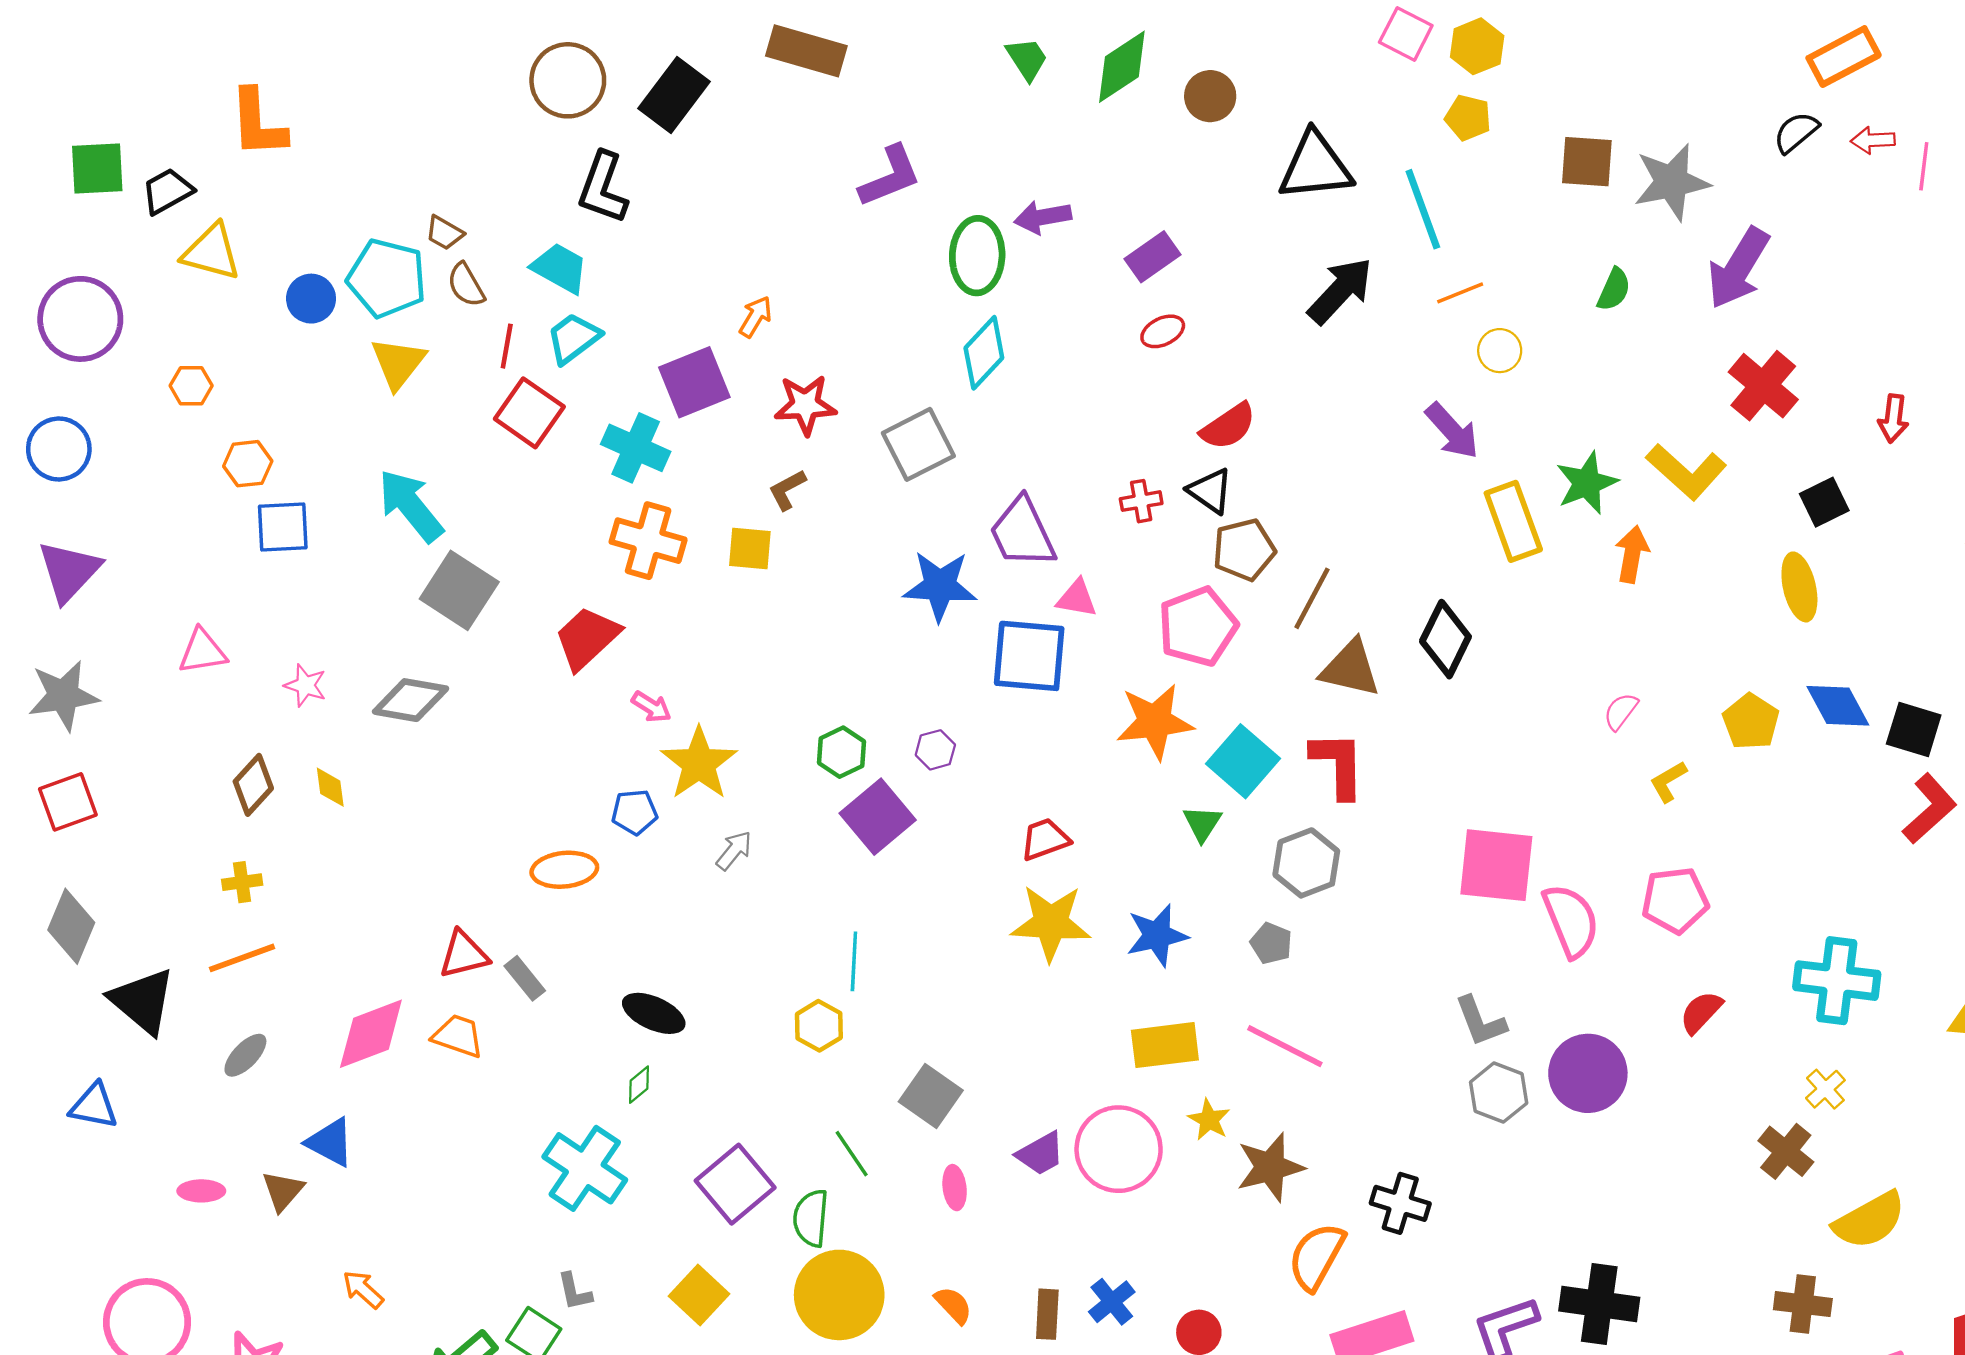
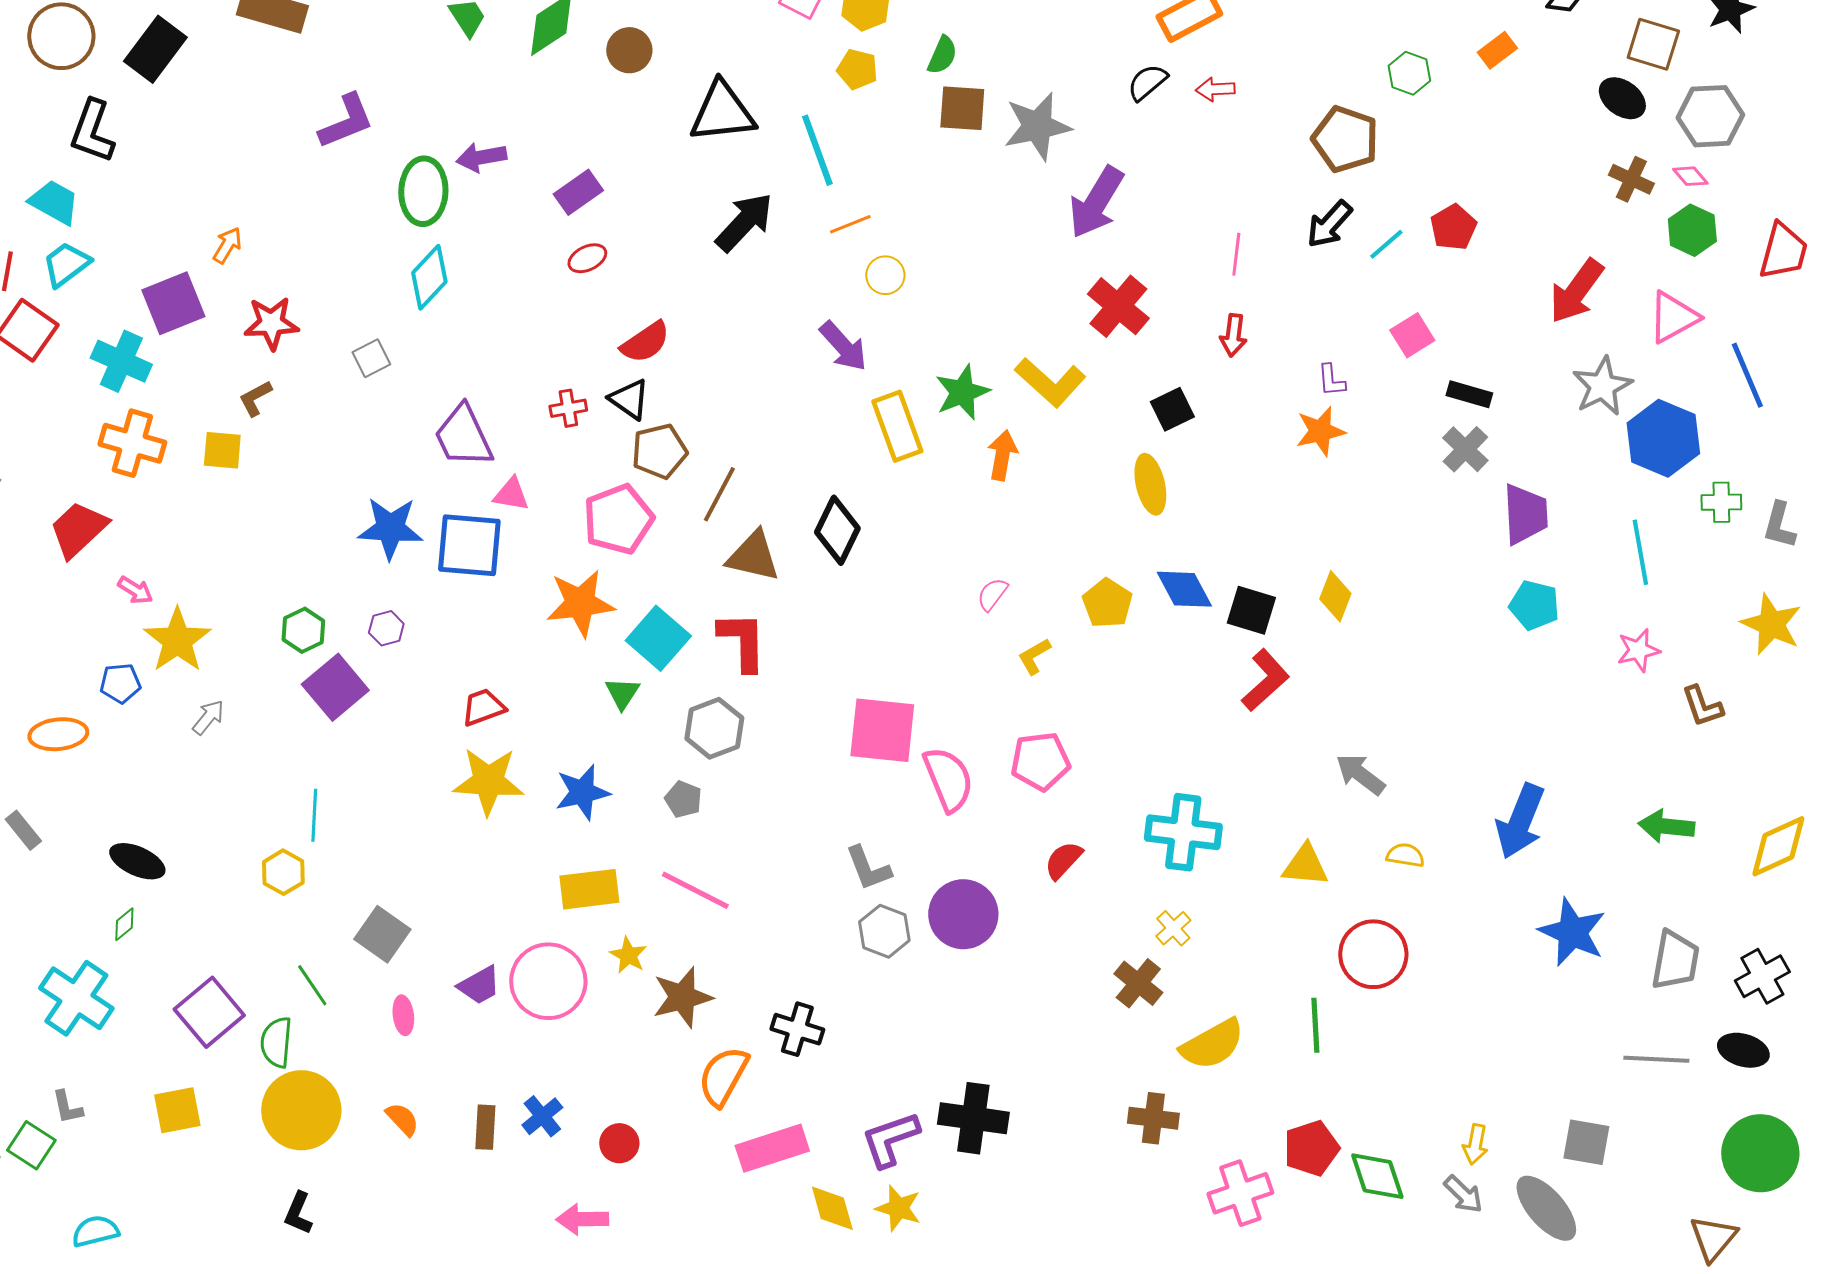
pink line: (1924, 166) -> (1236, 254), moved
green semicircle: (1614, 290) -> (942, 55), moved
gray square: (918, 444) -> (371, 358), size x0.6
blue star: (940, 586) -> (390, 528), moved
yellow square: (699, 1295) -> (177, 1110), turned 36

